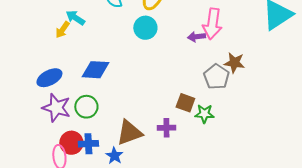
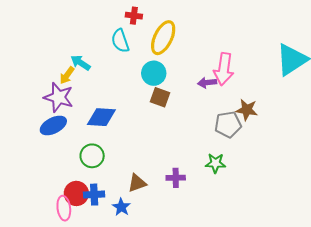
gray pentagon: (216, 77) -> (228, 124), turned 30
brown square: (185, 103) -> (160, 97), moved
purple star: (56, 108) -> (59, 97), moved
brown triangle: (129, 133) -> (137, 183), size x0.7

